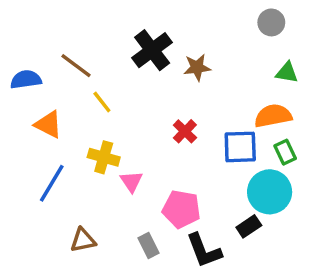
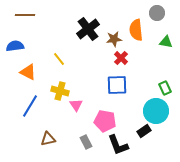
brown line: (76, 66) -> (25, 15), moved, turned -36
orange semicircle: (273, 116) -> (136, 30), moved, turned -85
red cross: (185, 131) -> (121, 58), moved
blue square: (240, 147) -> (117, 85), moved

